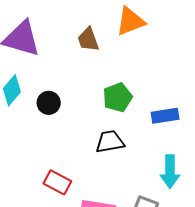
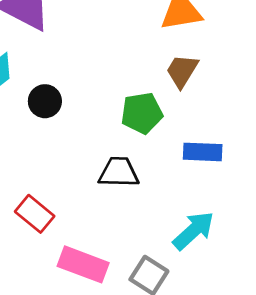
brown trapezoid: (88, 40) -> (182, 71), moved, turned 40
cyan arrow: (170, 172) -> (194, 231), turned -144

